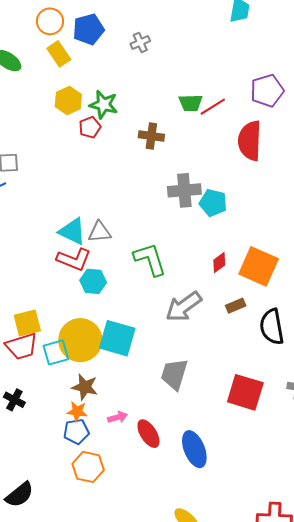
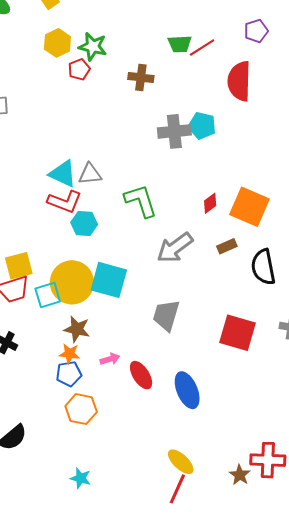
purple pentagon: (267, 91) -> (256, 31), size x0.7
cyan pentagon: (213, 203) -> (202, 126), moved

